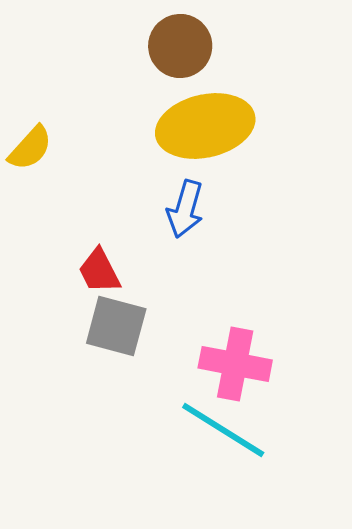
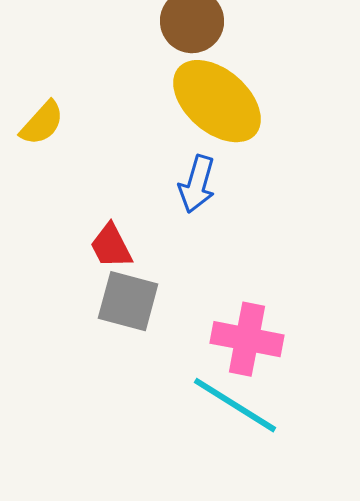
yellow ellipse: (205, 126) -> (217, 101), turned 54

